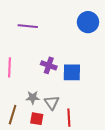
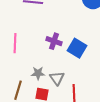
blue square: (72, 72) -> (77, 48), turned 30

